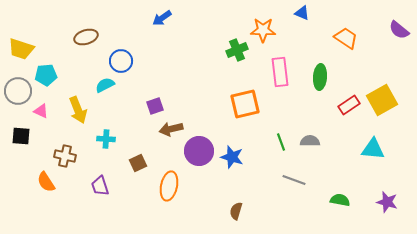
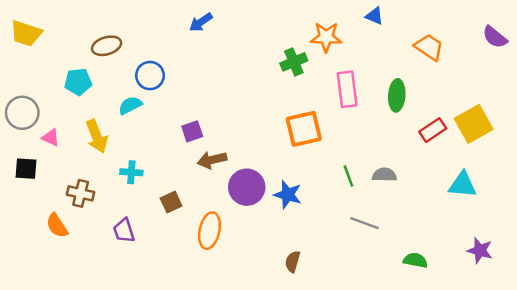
yellow trapezoid: (21, 49) -> (26, 33), moved
cyan pentagon: (46, 75) -> (78, 82), moved
green semicircle: (340, 200) -> (415, 260), moved

